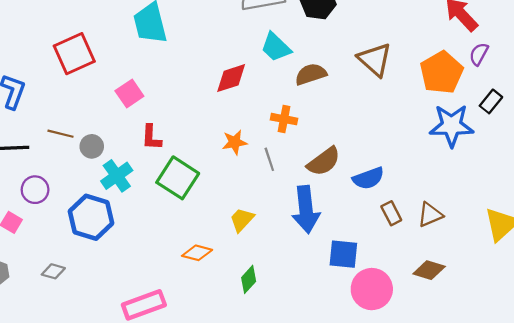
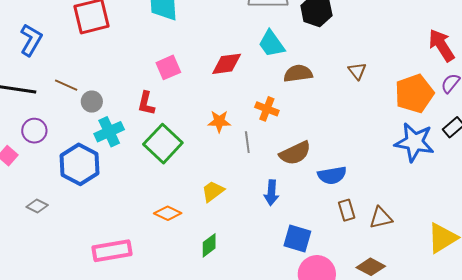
brown triangle: (375, 60) -> (357, 71), size x0.6
pink square: (129, 93) -> (168, 67), moved
blue arrow: (306, 209) -> (271, 193), size x0.6

